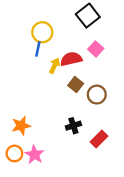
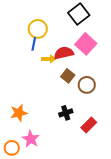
pink square: (96, 49) -> (86, 44), size x1.5
yellow arrow: (54, 66) -> (49, 59), turned 64
orange circle: (14, 153) -> (12, 148), moved

